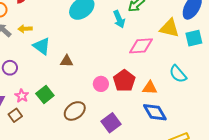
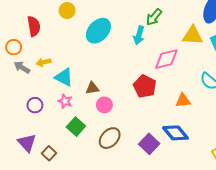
cyan arrow: (119, 19) -> (139, 35), turned 48
red pentagon: (124, 81) -> (145, 86), moved
pink circle: (101, 84) -> (104, 105), moved
pink star: (22, 96) -> (65, 101), moved
blue diamond: (155, 112) -> (175, 133), moved

